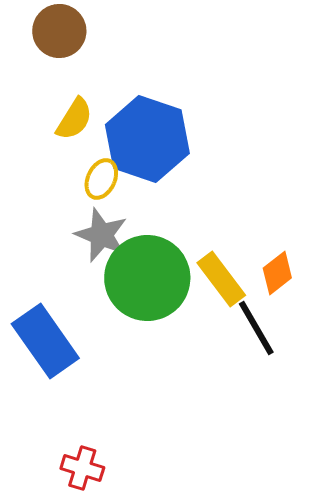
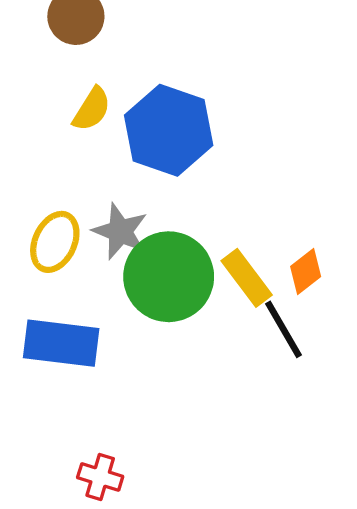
yellow ellipse: (101, 179) -> (55, 242), moved, size x1.4
blue rectangle: (45, 341) -> (61, 343), turned -48

